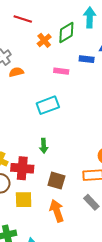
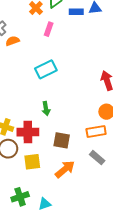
blue rectangle: (87, 59) -> (76, 12), moved
pink rectangle: (61, 71) -> (49, 29), moved, turned -72
orange arrow: (57, 211) -> (65, 169), turned 75

